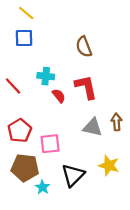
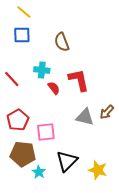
brown semicircle: (84, 47) -> (62, 42), moved
brown arrow: (116, 122) -> (107, 112), turned -133
yellow star: (109, 165) -> (98, 170), moved

